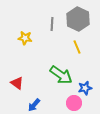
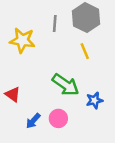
yellow star: (25, 38) -> (22, 40), size x1.5
pink circle: (74, 103) -> (58, 118), moved

